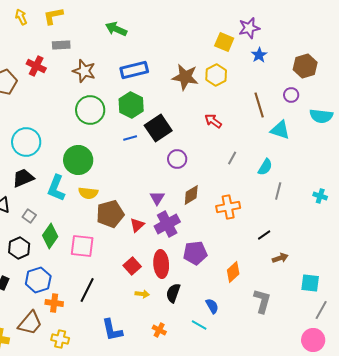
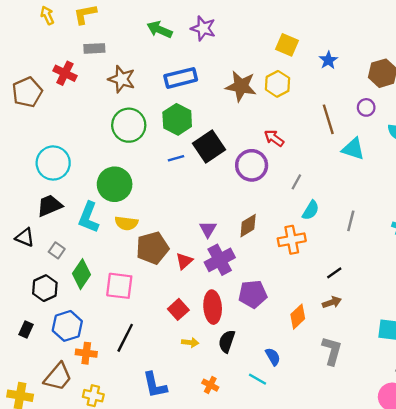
purple star: (249, 28) -> (203, 28), moved, turned 30
purple circle: (177, 159) -> (252, 165), moved, size x1.4
cyan semicircle: (265, 167) -> (311, 210), moved
brown arrow: (280, 258) -> (332, 302), moved

